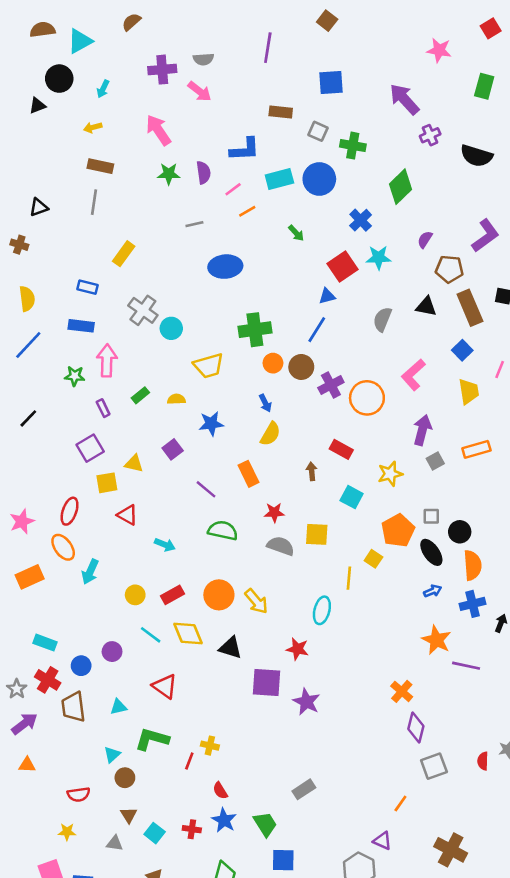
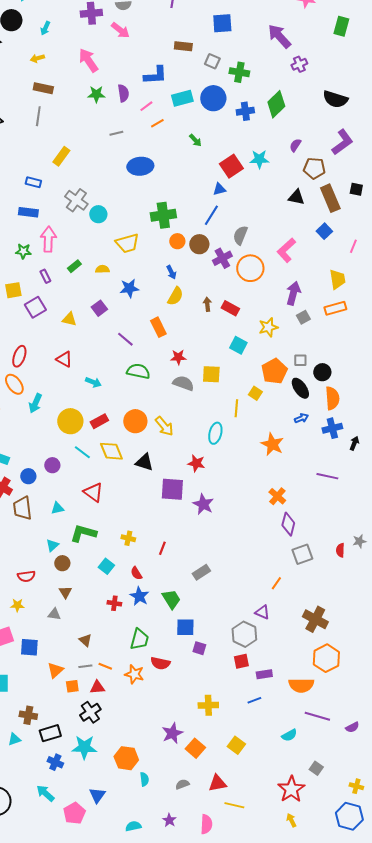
black semicircle: (476, 156) -> (335, 99), moved
blue cross: (361, 220) -> (245, 111), moved, turned 36
gray semicircle: (382, 319) -> (240, 235), moved
yellow trapezoid: (469, 391) -> (337, 279), moved
brown arrow: (312, 471) -> (207, 304), moved
yellow square: (107, 483) -> (13, 290), moved
yellow circle: (135, 595) -> (70, 421), size x1.6
orange star: (437, 640) -> (272, 444), moved
red line: (189, 761) -> (162, 548), moved
cyan square: (155, 833) -> (106, 566), moved

